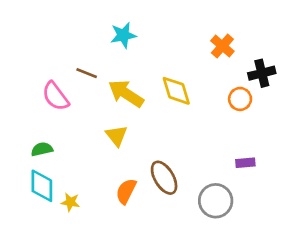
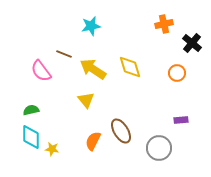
orange cross: (222, 46) -> (164, 24), moved, turned 36
black cross: (262, 73) -> (192, 43), moved, turned -36

